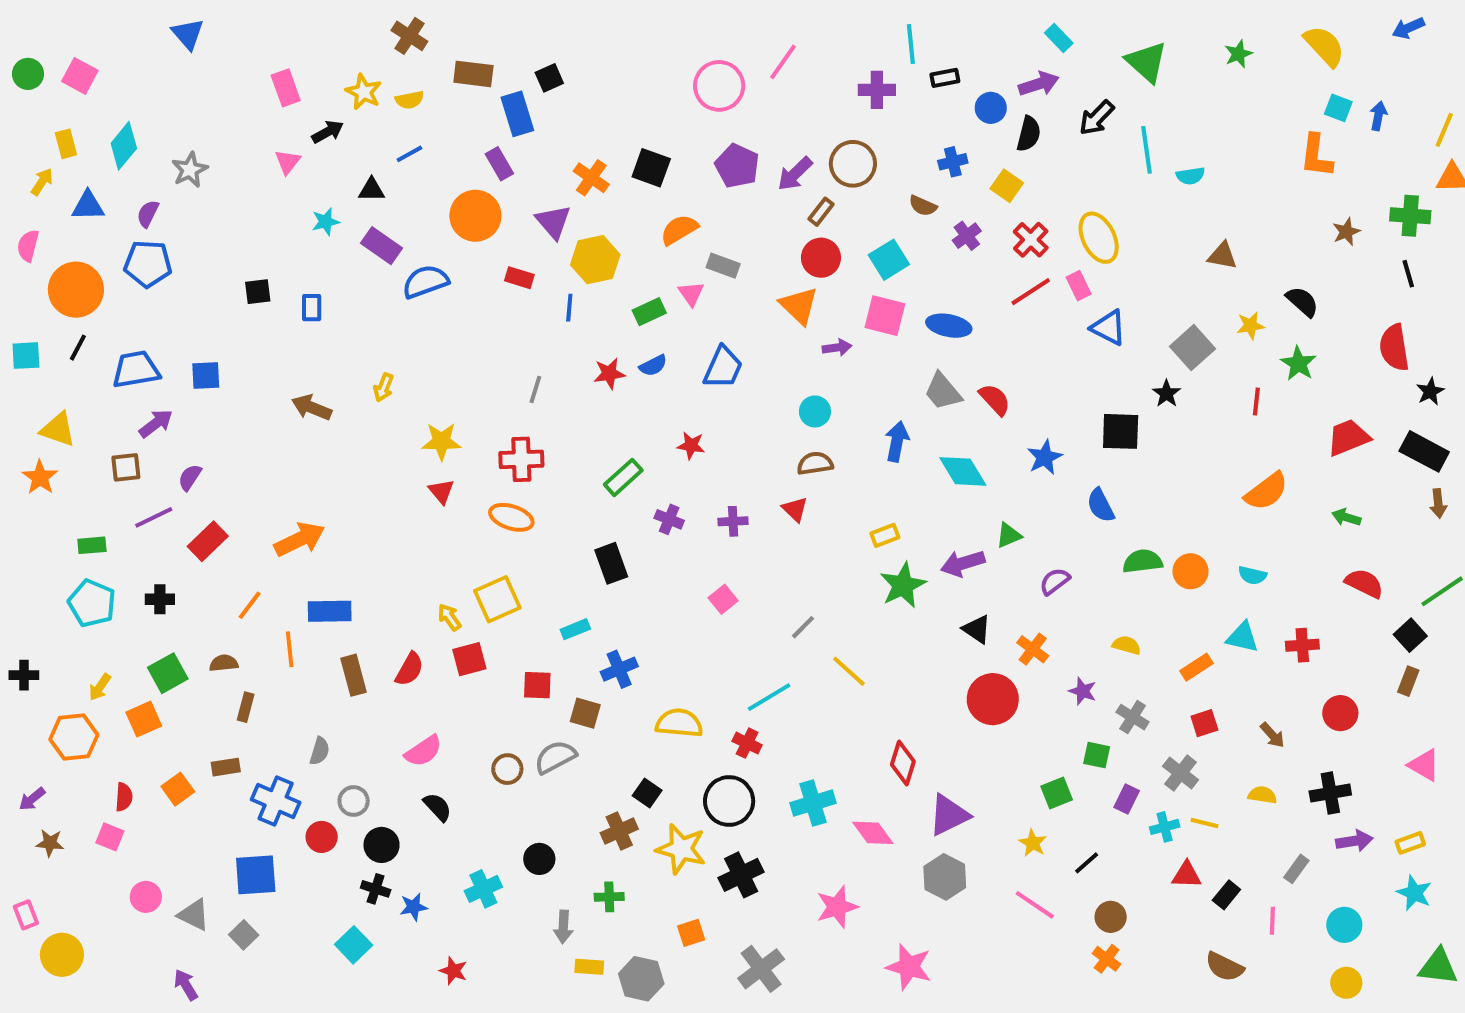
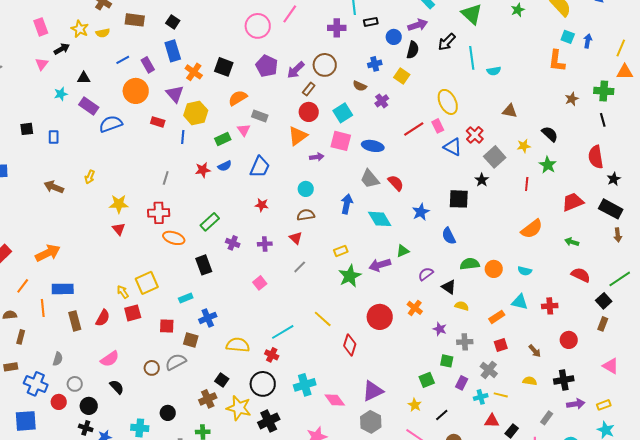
black square: (549, 78) -> (173, 22), turned -32
blue rectangle: (517, 114) -> (173, 51), moved
blue line: (409, 154) -> (123, 60), moved
red cross: (1031, 240) -> (475, 135), moved
orange triangle: (799, 306) -> (298, 136), turned 40
red star: (691, 445) -> (262, 205), moved
orange ellipse: (511, 517) -> (174, 238), moved
gray line: (803, 627) -> (300, 267), moved
black triangle: (977, 629) -> (449, 287), moved
red circle: (993, 699) -> (380, 317), moved
gray cross: (1133, 717) -> (465, 342), turned -35
red diamond: (903, 763) -> (350, 345), moved
cyan cross: (483, 889) -> (140, 428), turned 30

